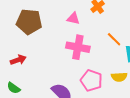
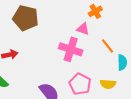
pink triangle: (73, 19) -> (83, 29), moved

